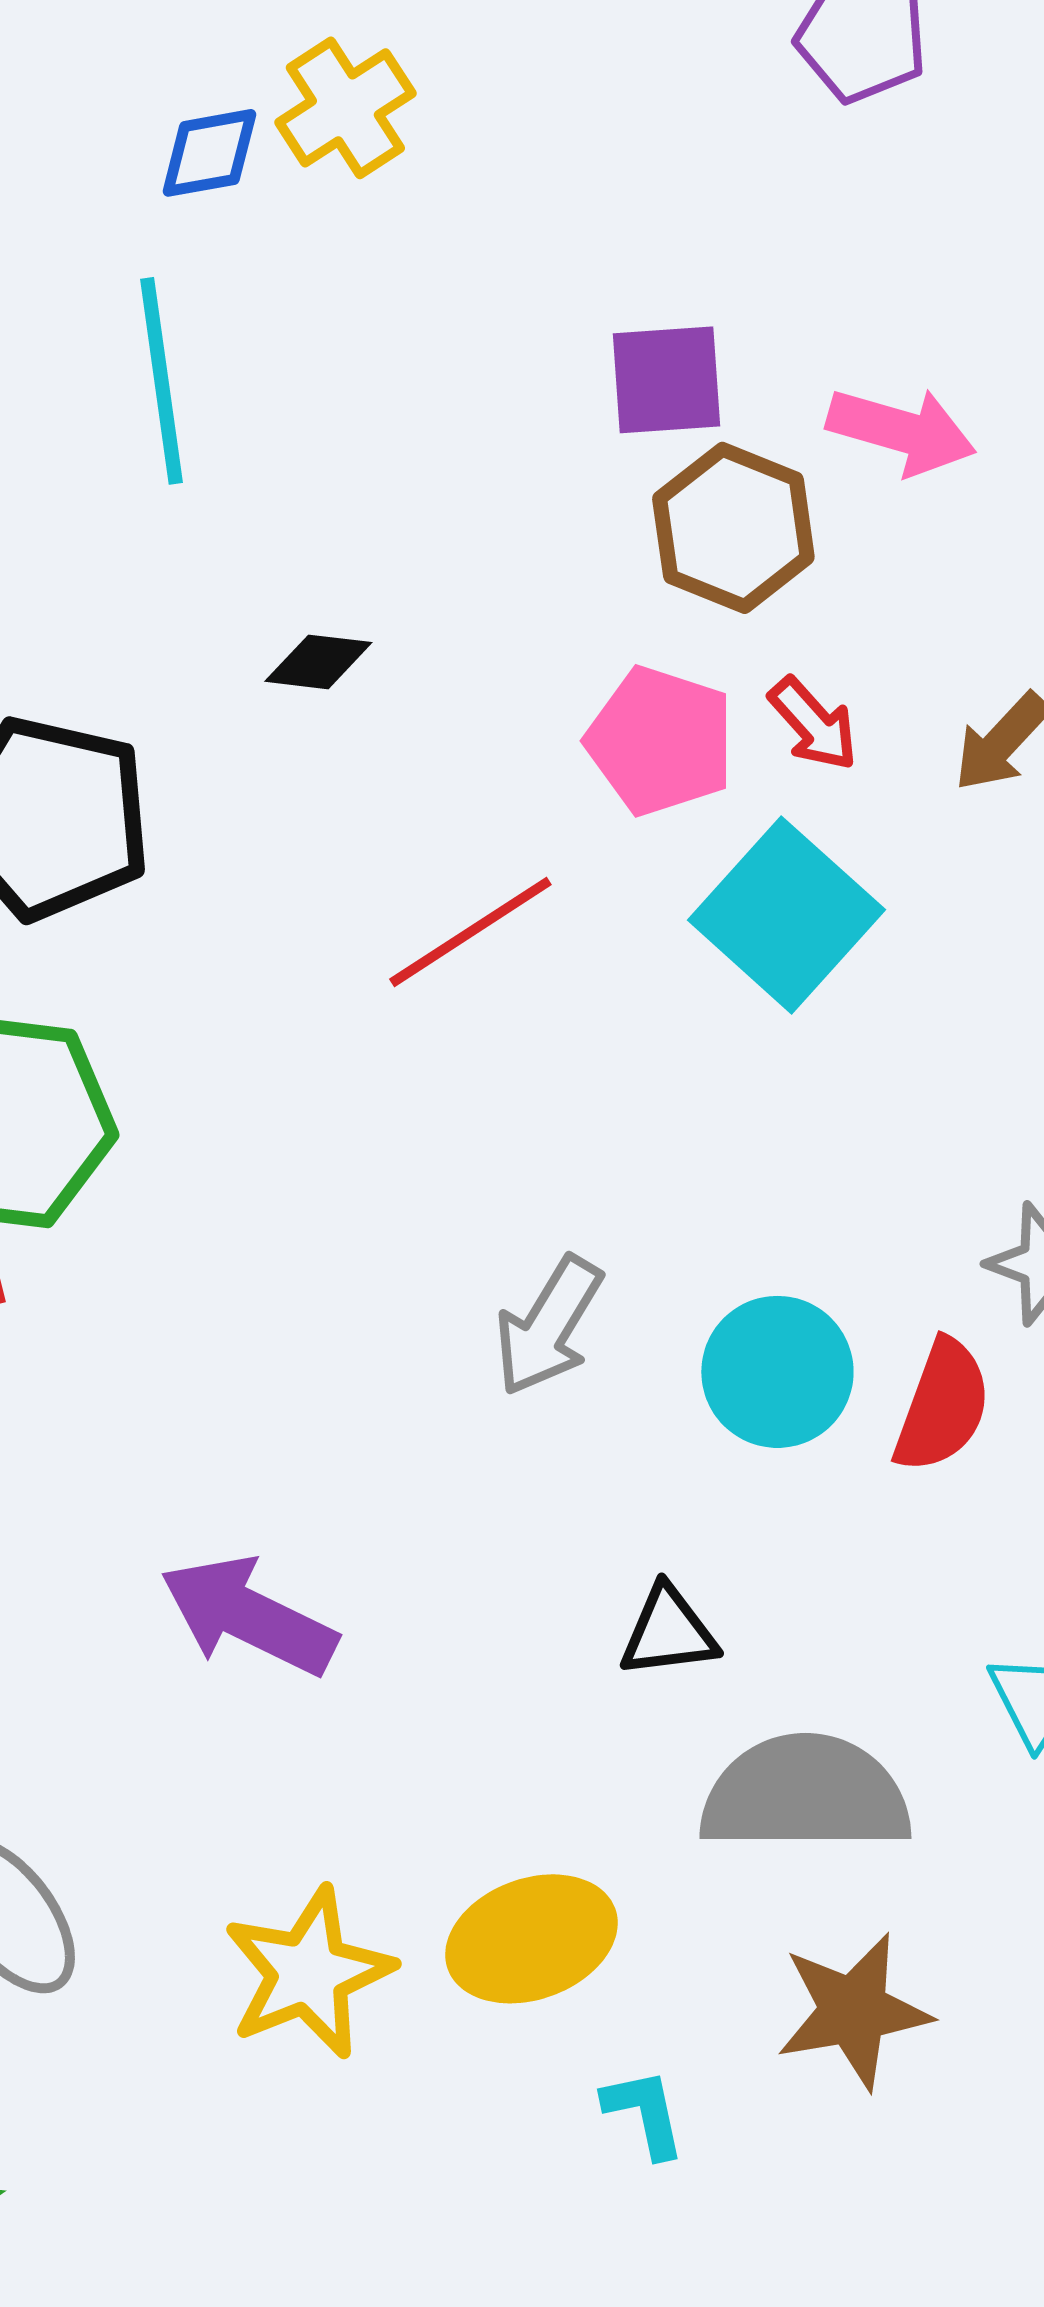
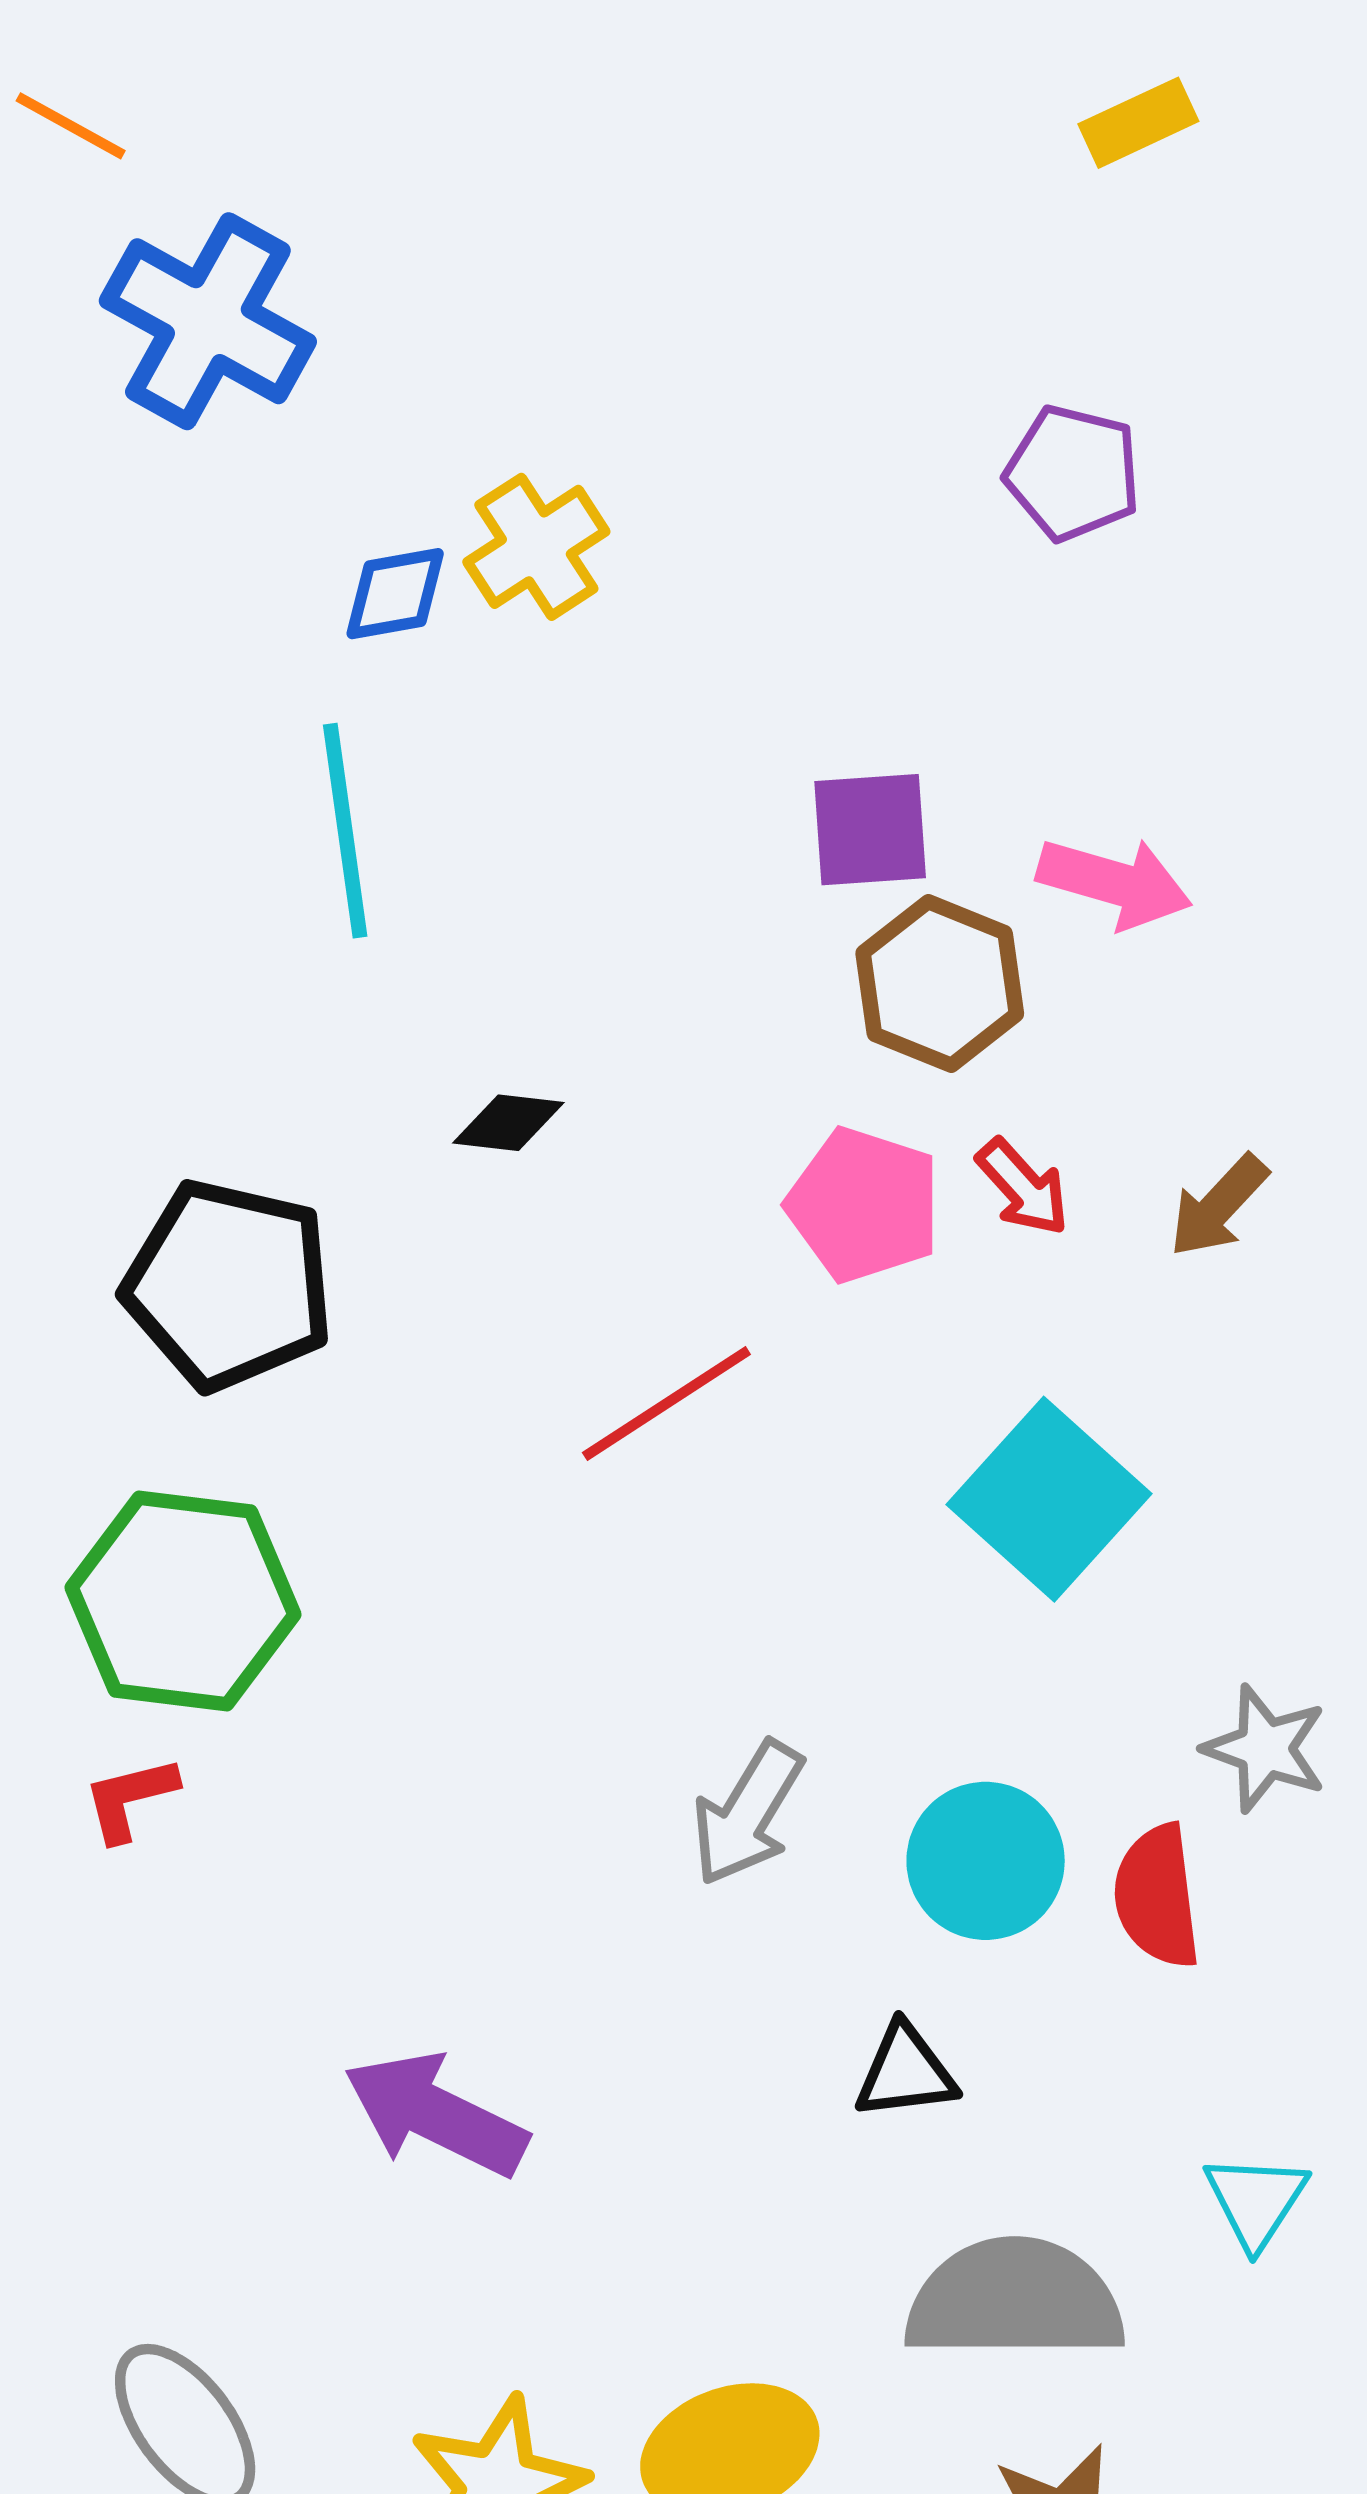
cyan square: (786, 915) -> (1049, 1499), moved
red semicircle: (942, 1406) -> (1157, 1896), turned 153
black triangle: (668, 1632) -> (905, 2072), moved

